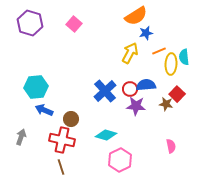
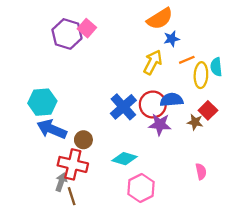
purple hexagon: (30, 23) -> (67, 34), moved
red circle: (130, 89) -> (153, 104), size x1.5
blue arrow: (44, 110) -> (52, 129), size x1.4
gray arrow: (21, 137) -> (61, 182), moved

